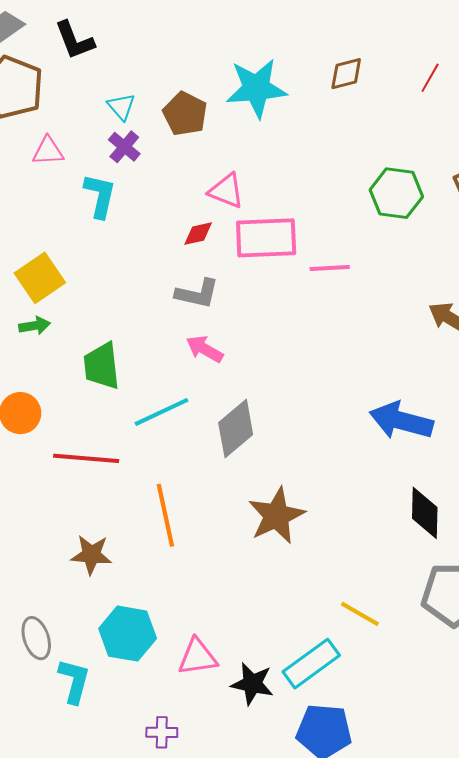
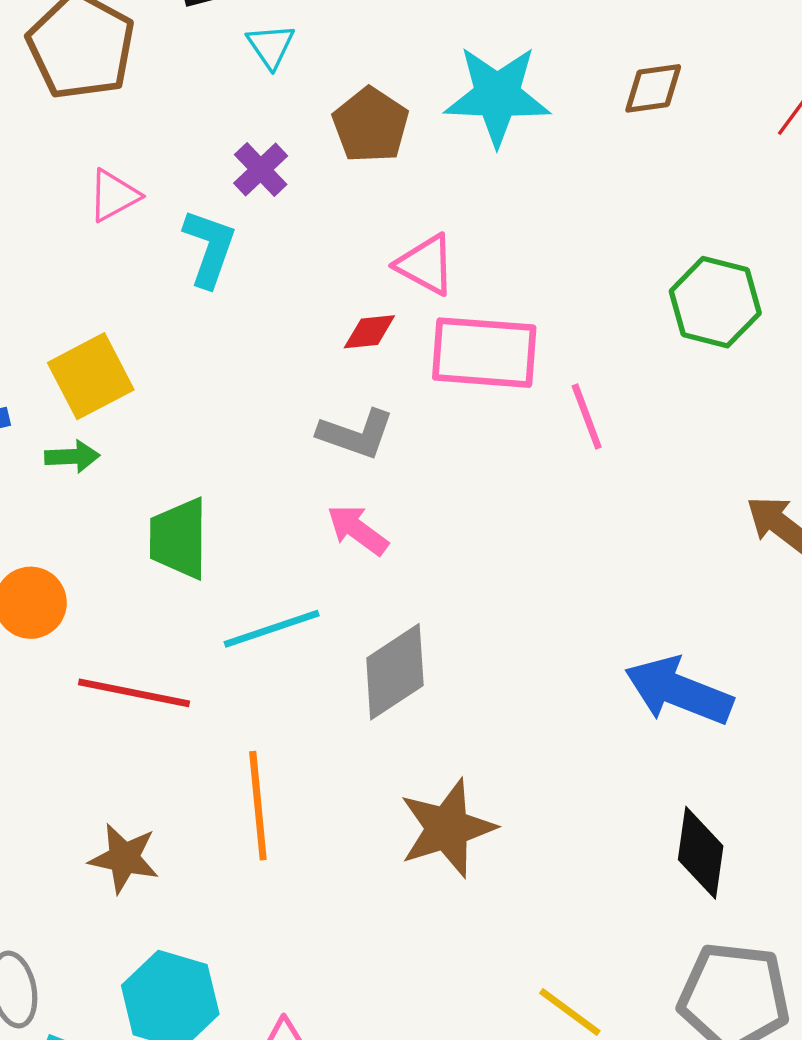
cyan triangle: (121, 107) -> (271, 46), moved
pink triangle: (48, 151) -> (114, 196), moved, turned -32
pink line: (330, 268) -> (587, 417), turned 66

